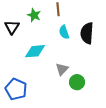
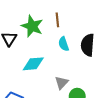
green star: (34, 15) -> (32, 26), size x1.5

